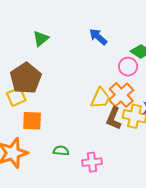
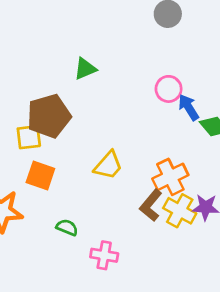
blue arrow: (98, 37) -> (189, 107), moved
pink circle: (128, 67) -> (169, 89), moved
yellow trapezoid: (100, 98) -> (108, 165), moved

